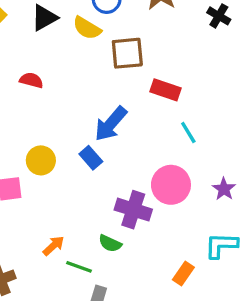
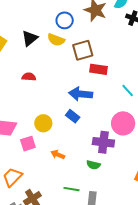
red rectangle: (165, 90) -> (98, 69), moved
blue arrow: (111, 124) -> (81, 94), turned 65
orange arrow: (53, 246) -> (58, 155), moved, turned -104
green line: (79, 267) -> (71, 189), moved

